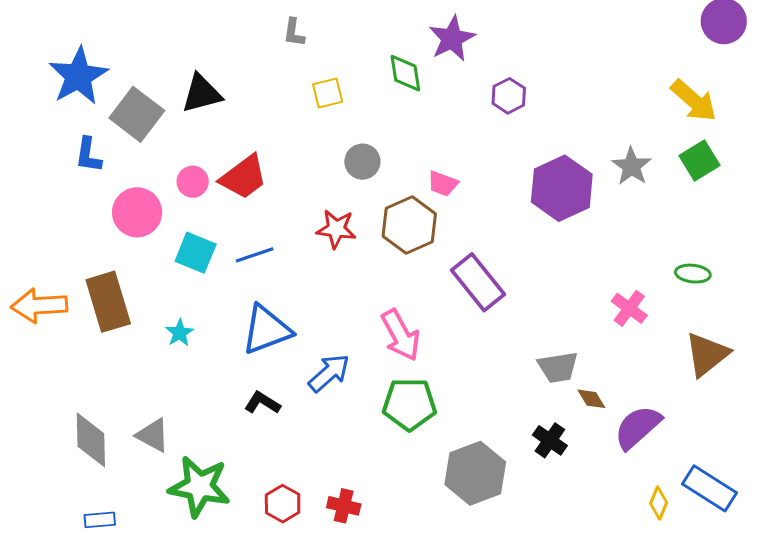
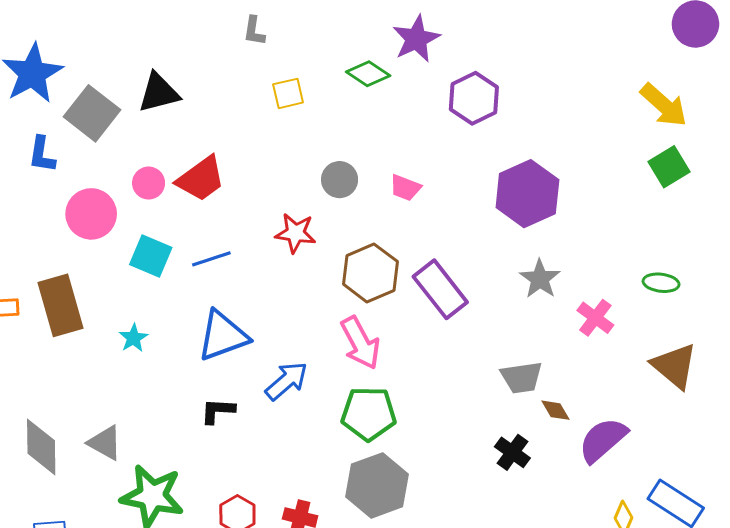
green diamond: (405, 73) -> (368, 74), turned -48
purple hexagon: (509, 96) -> (474, 98), size x1.4
gray circle: (362, 162) -> (340, 180), moved
gray star: (632, 166) -> (540, 279), moved
brown hexagon: (409, 225) -> (370, 273), moved
brown triangle: (707, 354) -> (675, 366), turned -42
black L-shape: (262, 403) -> (218, 411), turned -30
gray hexagon: (475, 473) -> (377, 485), moved

